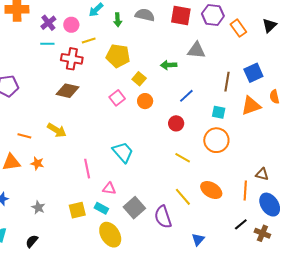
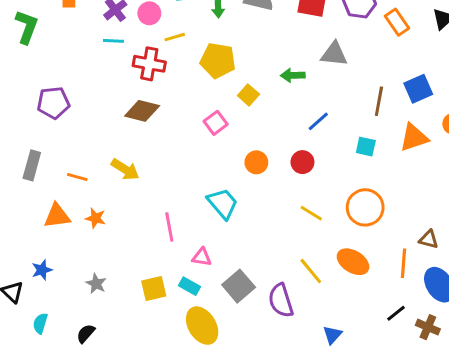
orange circle: (145, 101) -> (256, 162), moved
orange circle: (216, 140) -> (365, 207), moved

